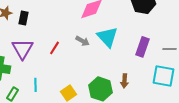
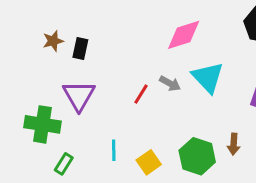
red line: (54, 48) -> (141, 94), moved
cyan line: (35, 85) -> (114, 150), moved

